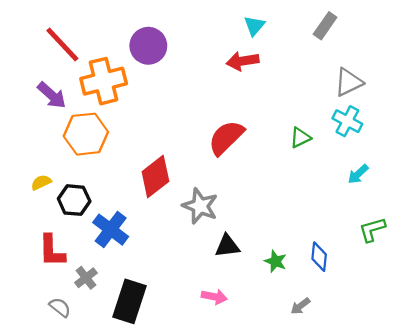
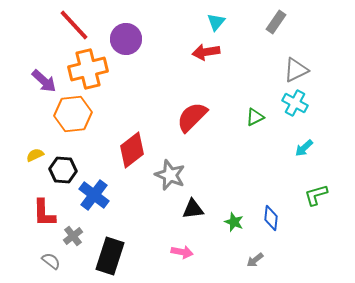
red line: (62, 45) -> (74, 25), moved

